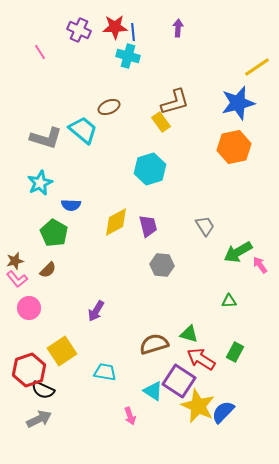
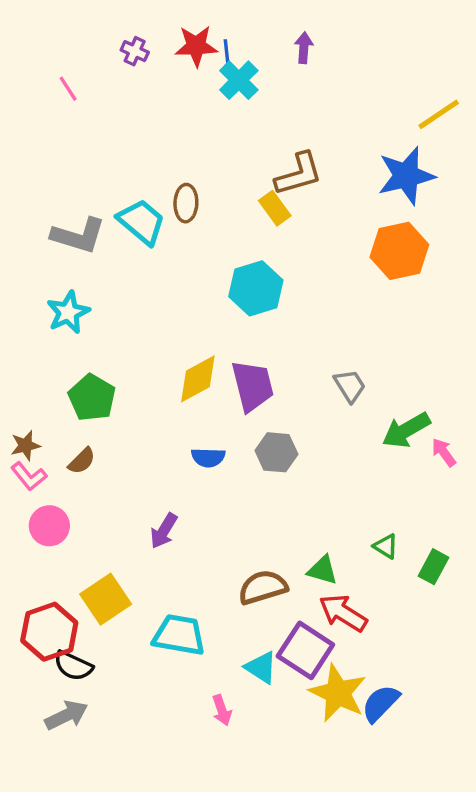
purple cross: (79, 30) -> (135, 51), size x0.7
cyan cross: (128, 56) -> (239, 80), moved, turned 30
brown ellipse: (109, 107) -> (186, 203), moved, turned -65
blue semicircle: (71, 205) -> (208, 457), moved
purple trapezoid: (148, 226) -> (253, 386), size x1.4
green triangle: (229, 301) -> (386, 546), moved, turned 35
green rectangle: (235, 352) -> (433, 567), moved
cyan trapezoid: (105, 372) -> (179, 635), size x1.4

